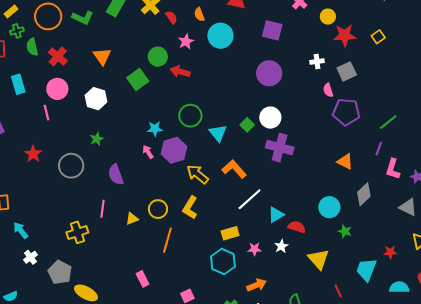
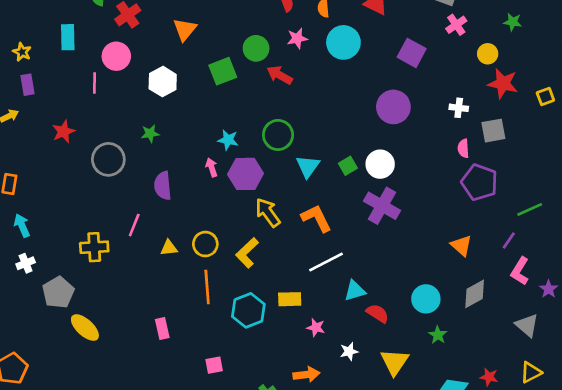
orange line: (167, 240) -> (207, 287), turned -35
white star: (281, 246) -> (349, 351), moved
cyan hexagon: (223, 262) -> (248, 310), moved

